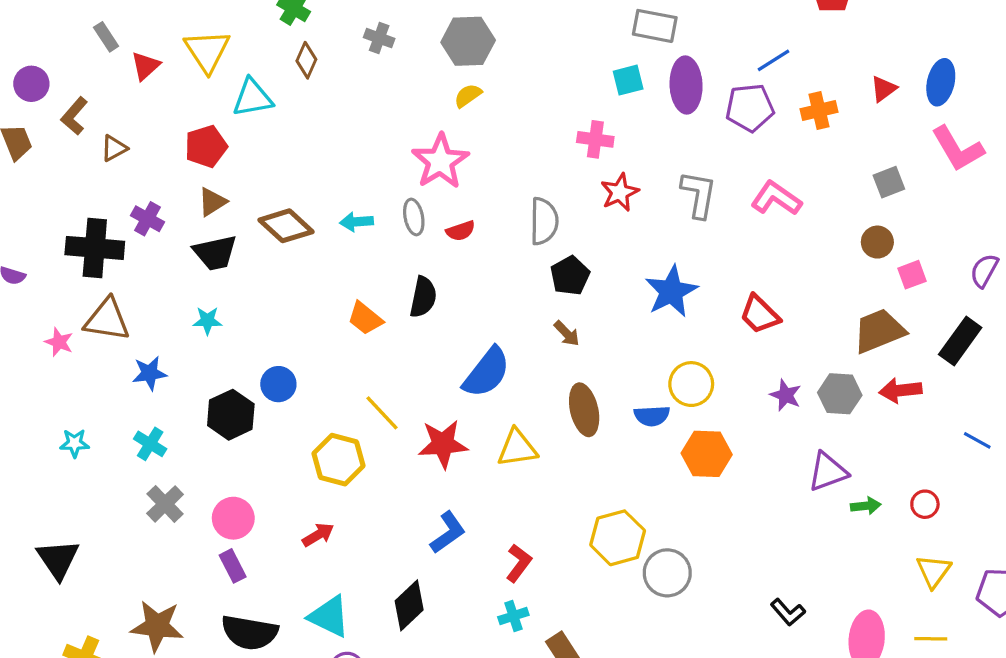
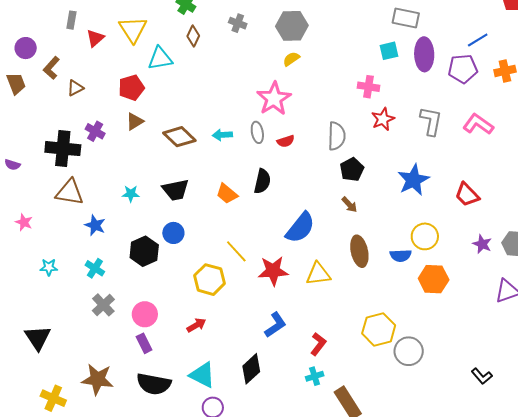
gray rectangle: (106, 37) -> (71, 20), turned 42
black trapezoid: (215, 253) -> (176, 190), moved
pink star: (59, 342) -> (24, 222), moved
blue star: (150, 373) -> (95, 225), turned 30

